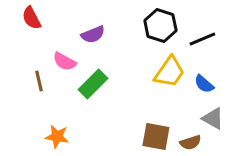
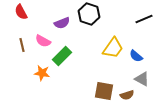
black hexagon: (160, 26) -> (89, 14), moved
black line: (202, 39) -> (144, 19), moved
brown line: (39, 81) -> (22, 45), moved
orange star: (57, 136) -> (42, 73), moved

